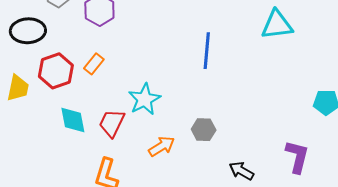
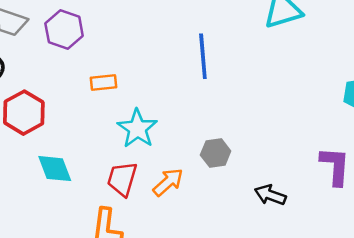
orange rectangle: (94, 64) -> (103, 83), moved, turned 55
red trapezoid: (112, 123) -> (122, 179), moved

